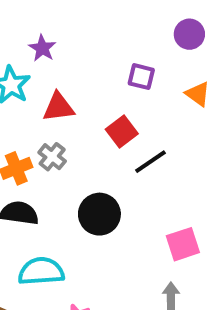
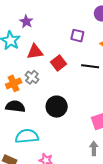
red square: (122, 132) -> (58, 63), moved
black line: (150, 162) -> (90, 66), moved, turned 42

